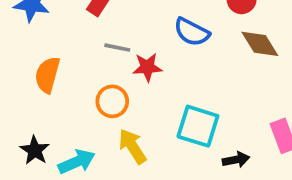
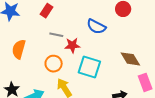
brown diamond: (260, 44) -> (130, 59), moved
cyan square: (198, 126) -> (89, 67), moved

